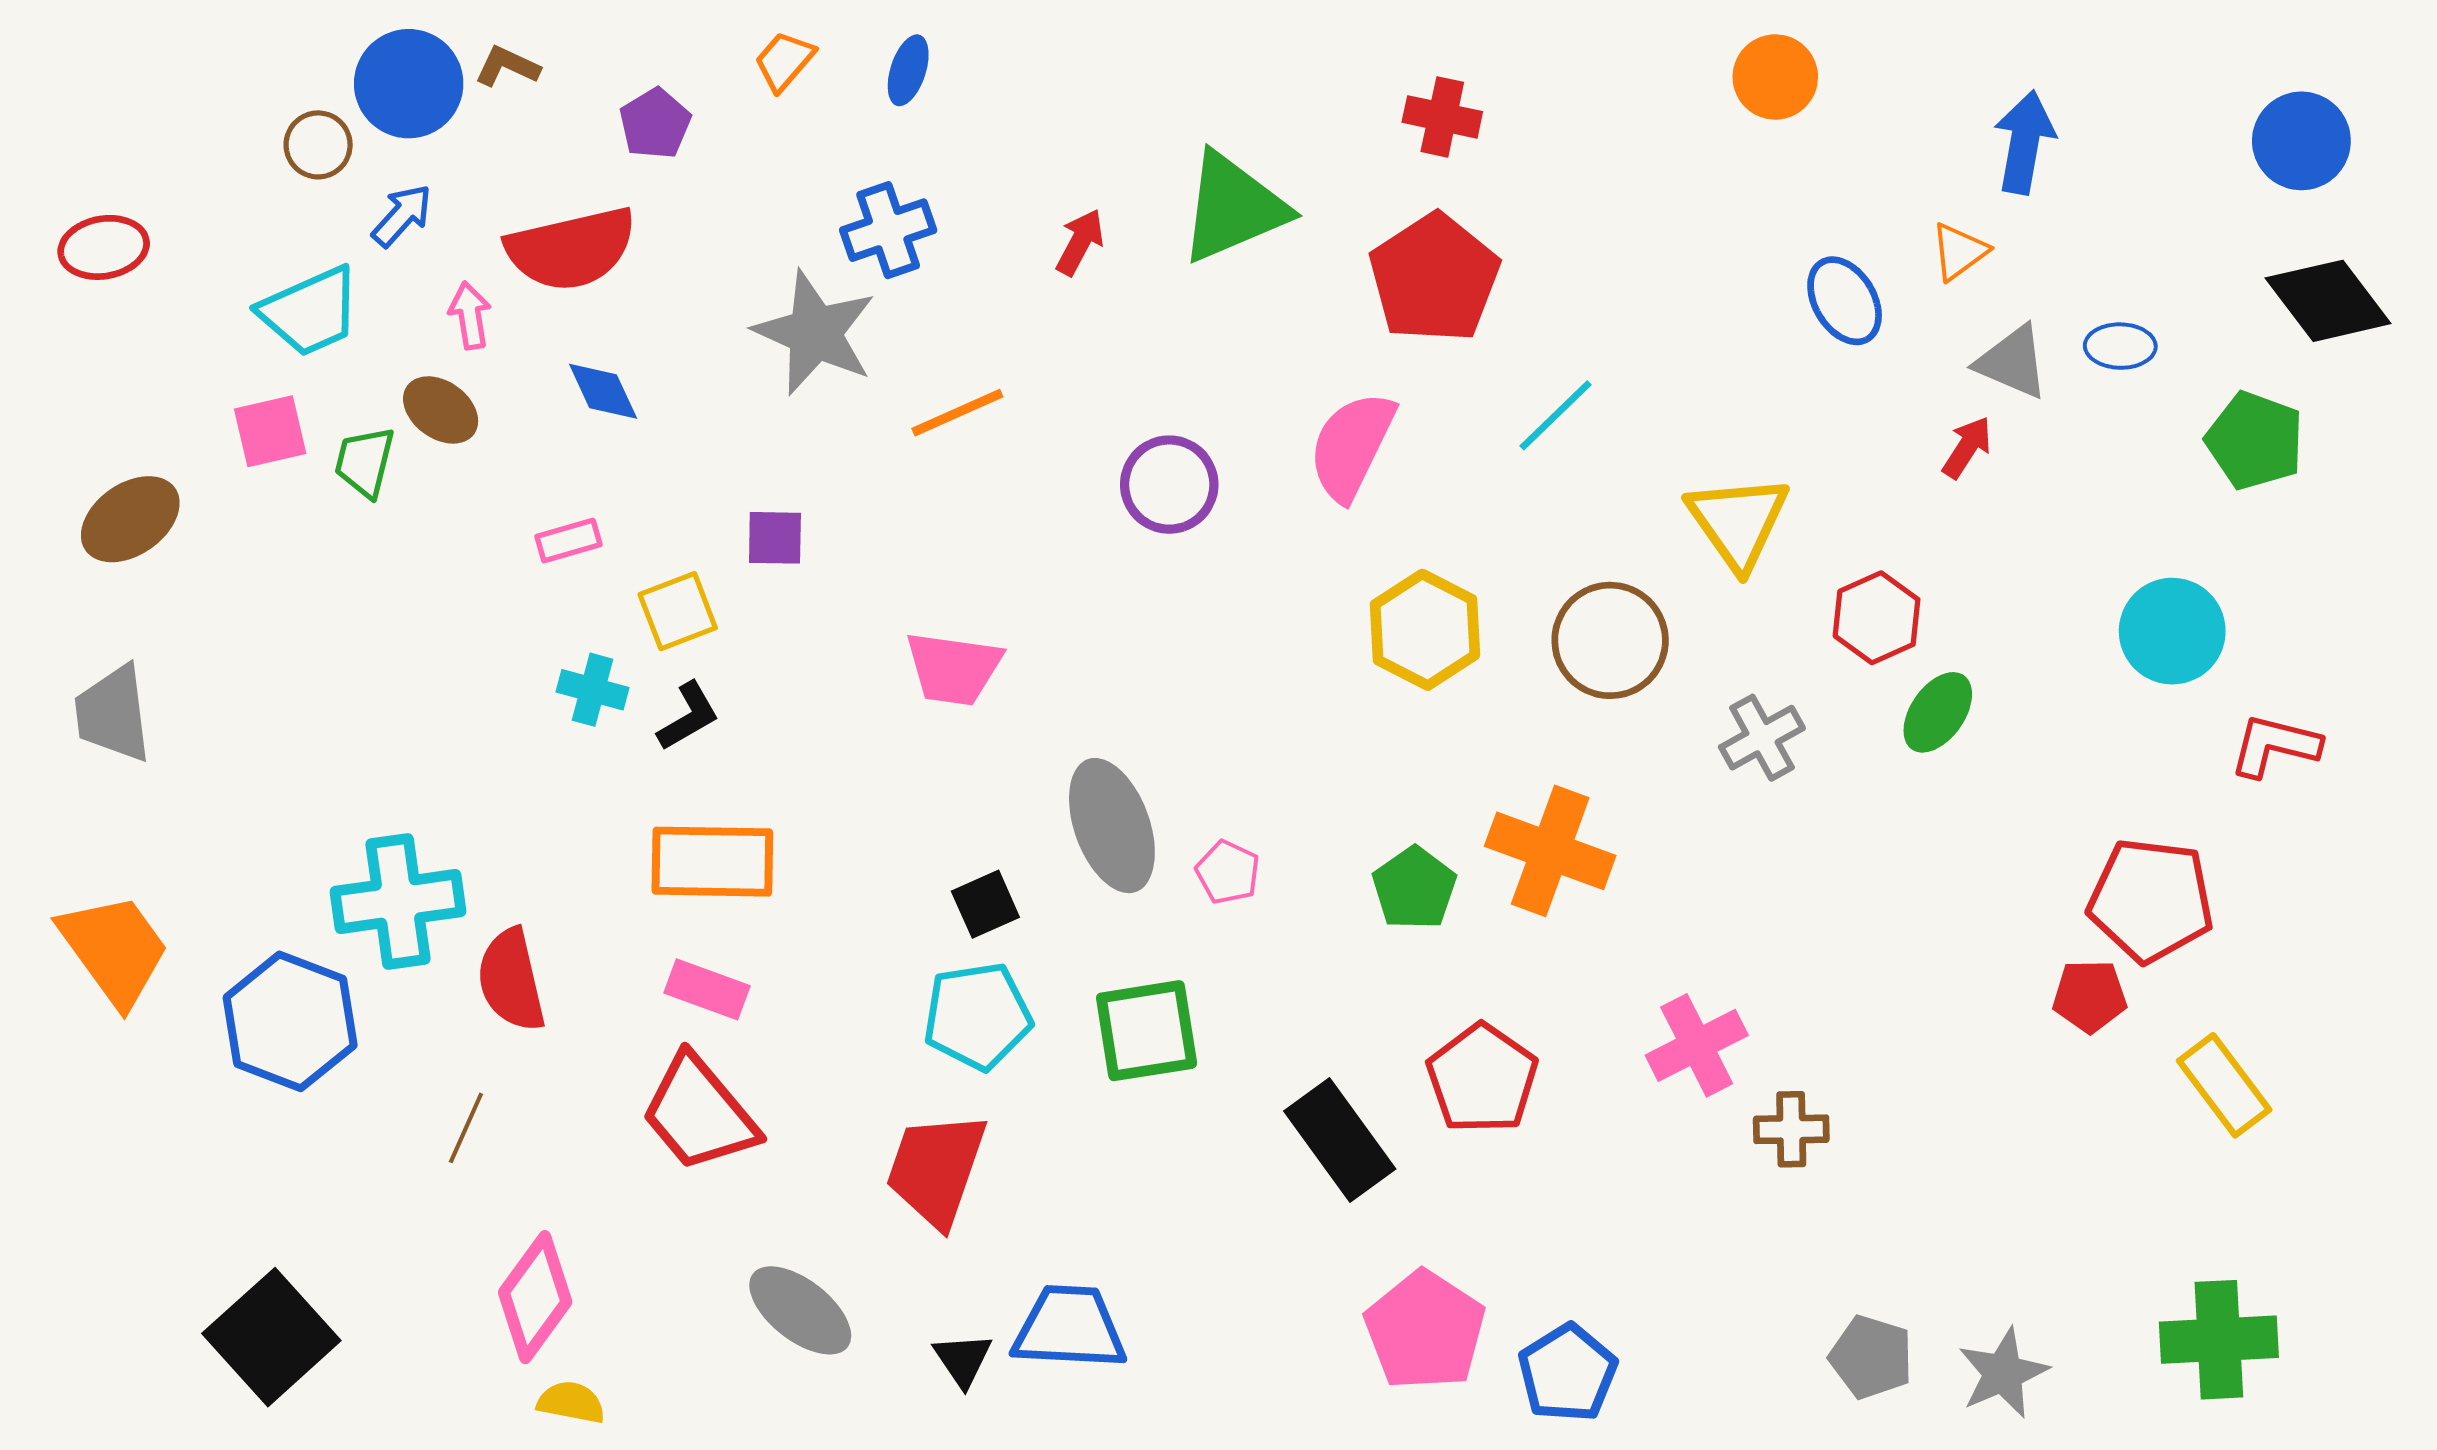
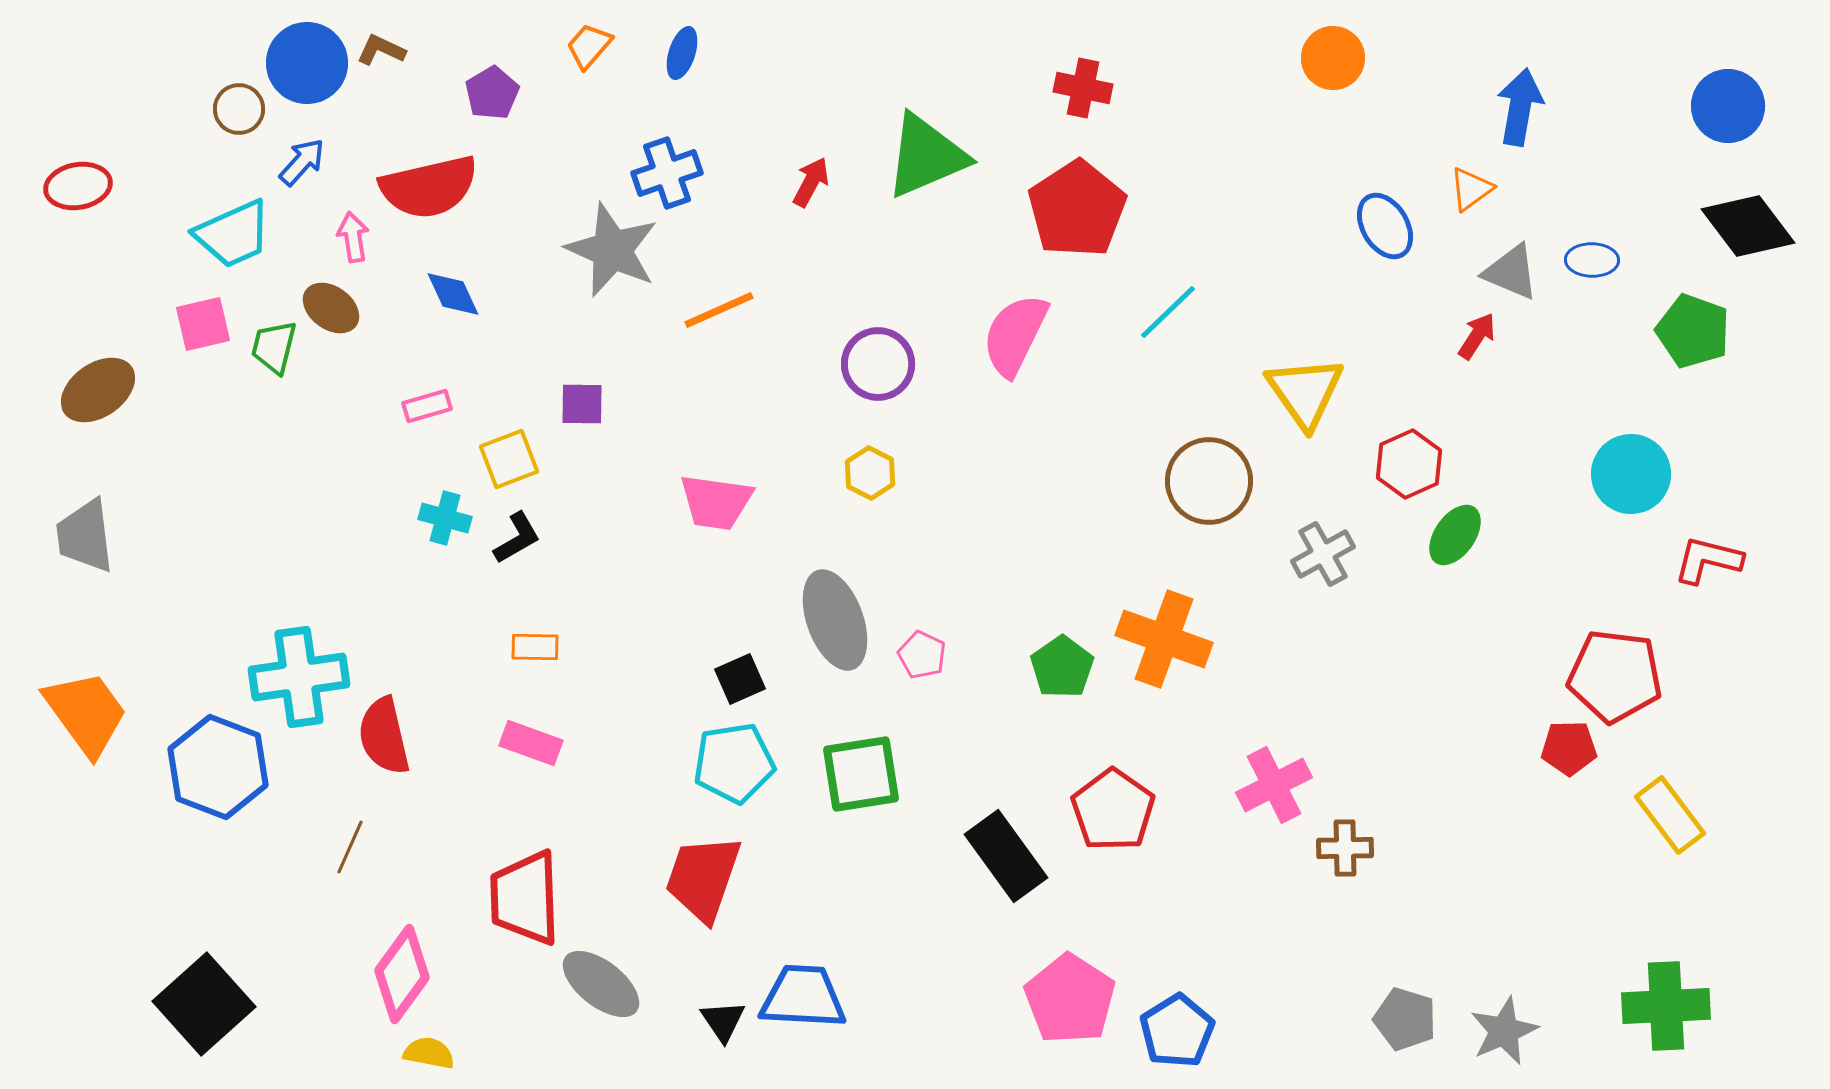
yellow hexagon: (1425, 630) -> (870, 473), moved, size x0.6
orange rectangle: (712, 862) -> (535, 647), size x0.5
red trapezoid: (699, 1113) -> (525, 898), moved, turned 38

